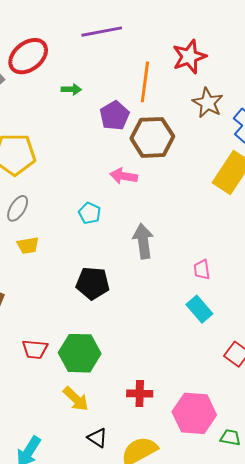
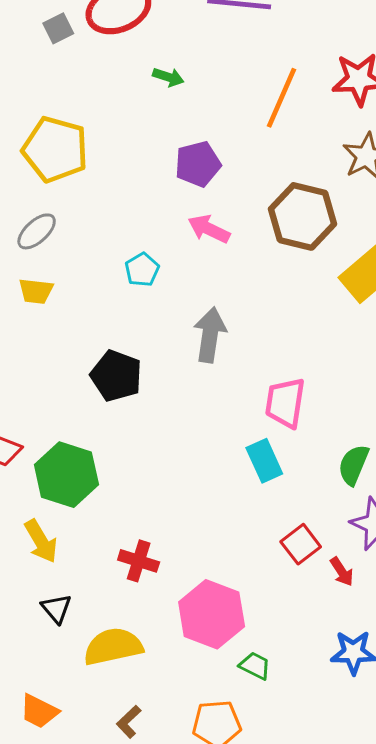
purple pentagon: (115, 116) -> (198, 164), moved
brown hexagon: (152, 137) -> (302, 216), moved
pink trapezoid: (202, 270) -> (285, 403), size x1.6

